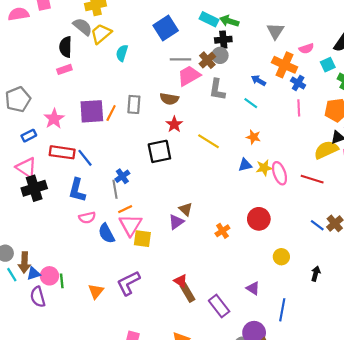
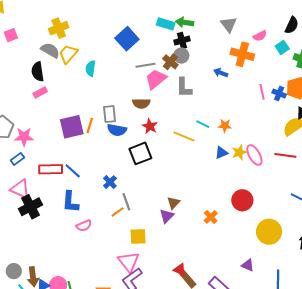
blue cross: (298, 83) -> (279, 93), moved
cyan line: (251, 103) -> (203, 124), moved
pink star: (54, 119) -> (24, 137), moved, turned -30
gray line: (115, 189) -> (126, 202), moved
brown triangle: (186, 209) -> (173, 203), turned 40
pink triangle: (130, 225) -> (129, 262), moved
blue semicircle: (106, 233) -> (117, 130), moved, turned -42
yellow circle: (281, 257) -> (269, 232), size x1.6

